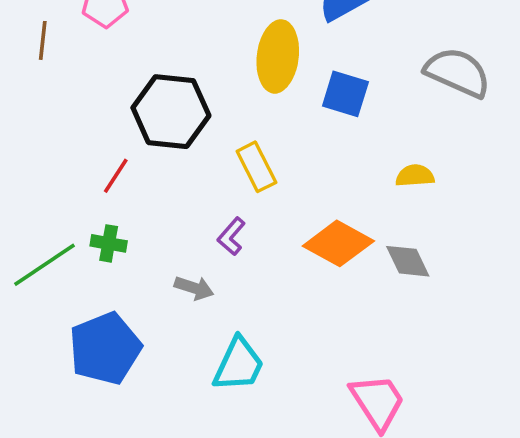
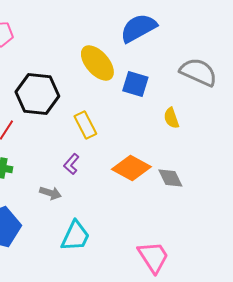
yellow ellipse: (278, 56) -> (97, 63), turned -48
yellow semicircle: (415, 176) -> (171, 118), moved, turned -105

